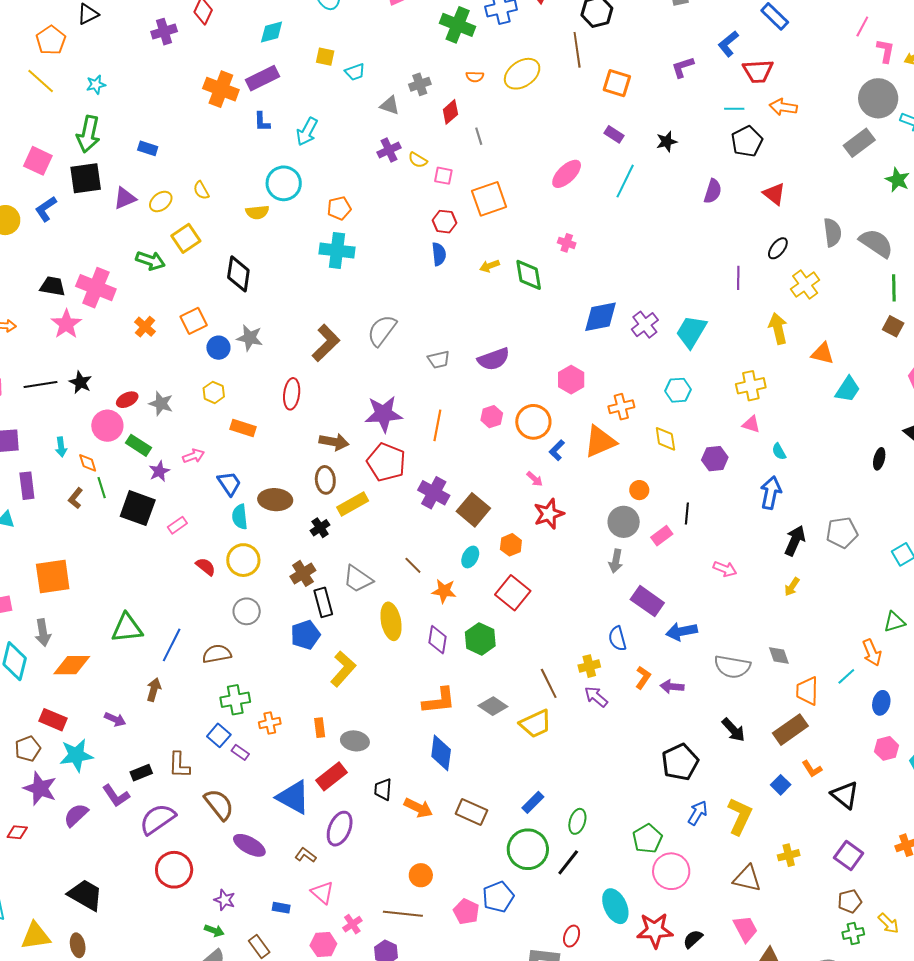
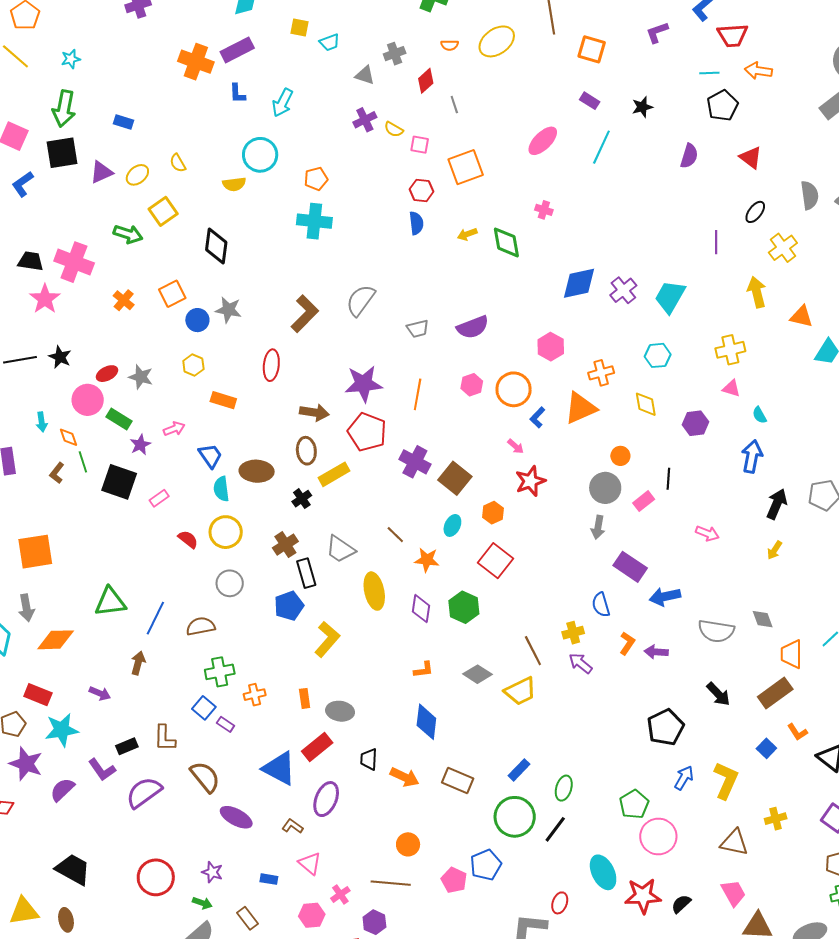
orange L-shape: (439, 701) -> (424, 670), size x0.6
red circle: (174, 870) -> (156, 877), moved

